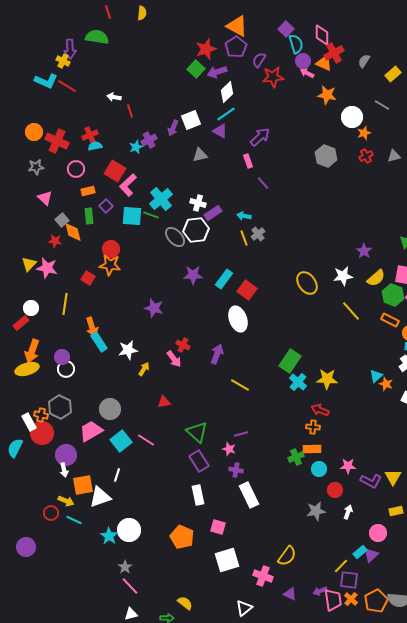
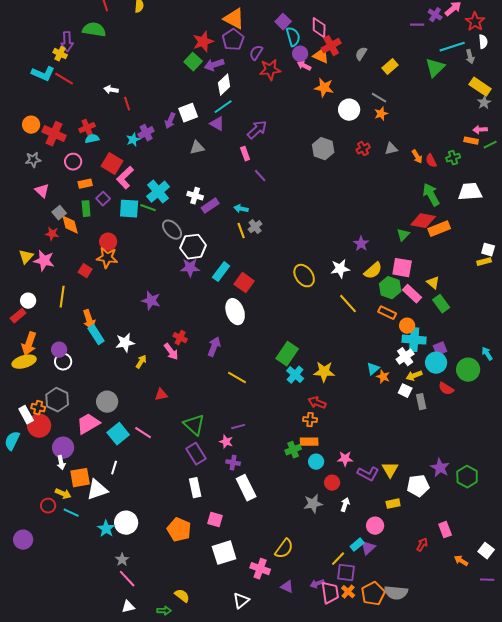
orange star: (364, 133) -> (381, 114), moved
white hexagon: (196, 230) -> (193, 247), moved

